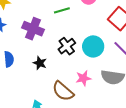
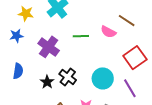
black cross: (67, 46) -> (68, 77), moved, turned -30

